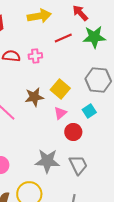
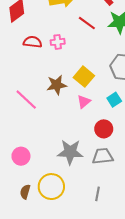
red line: (63, 38) -> (87, 23), turned 60
red circle: (73, 132) -> (104, 129), moved
gray trapezoid: (78, 165) -> (103, 156), turned -70

